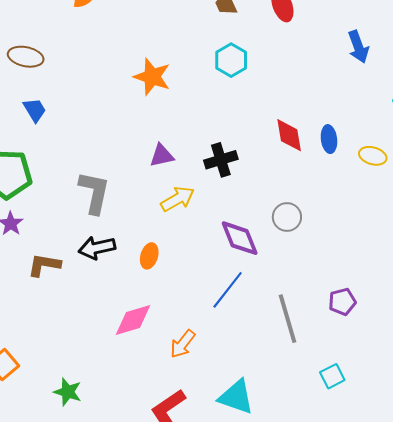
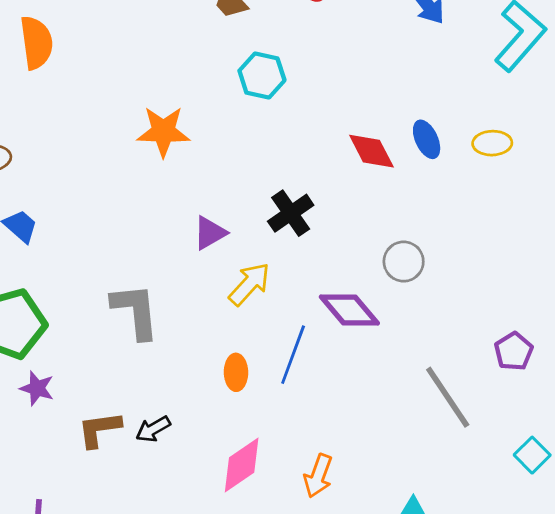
black arrow: (97, 248) -> (153, 429), moved, size x0.7
blue line: (228, 290) -> (293, 355), moved

